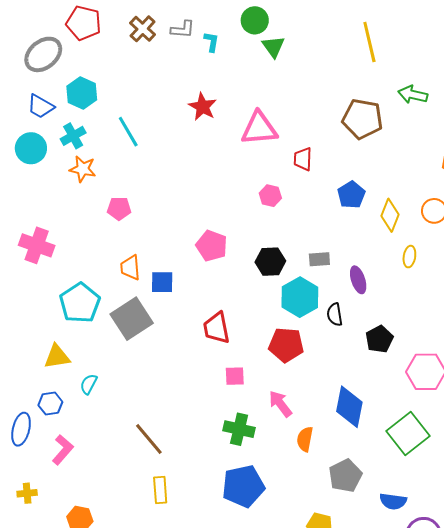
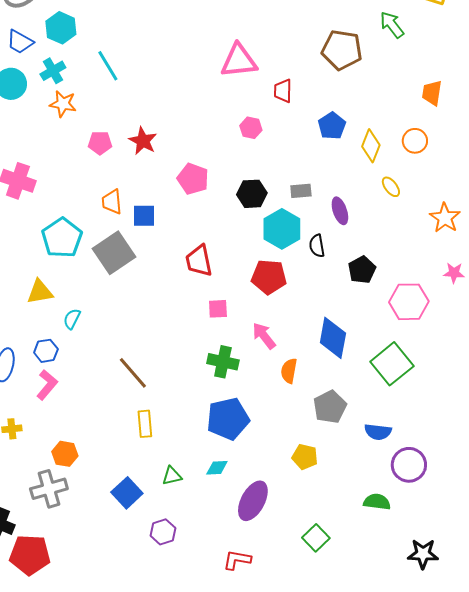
green arrow: (413, 95) -> (392, 25), turned 40
red star: (203, 107) -> (143, 141), moved
yellow ellipse: (409, 257) -> (391, 187), turned -45
blue hexagon: (50, 404) -> (46, 351), moved

